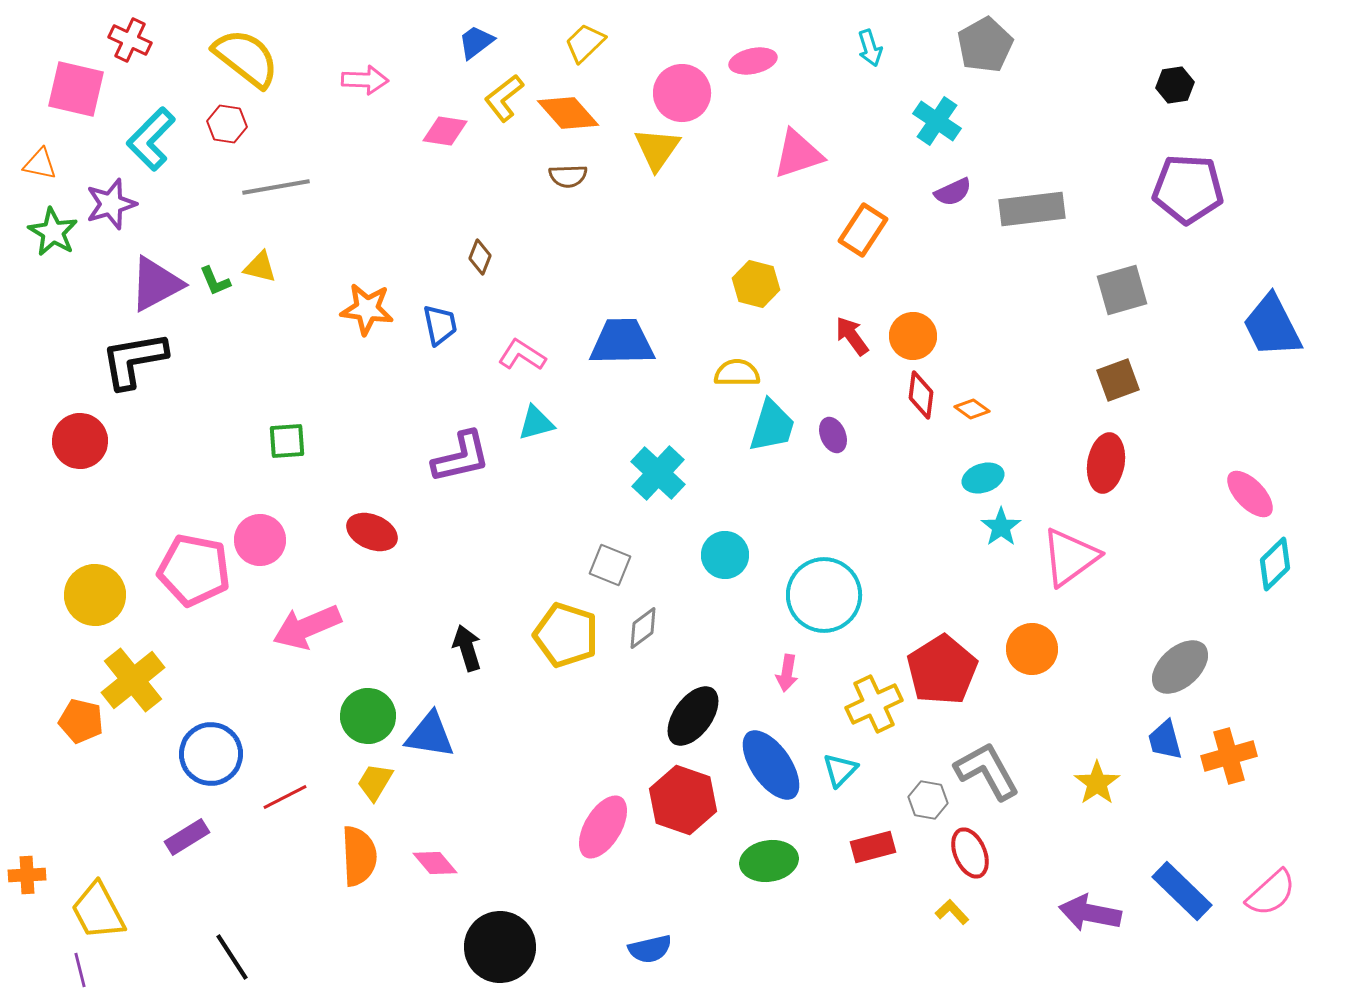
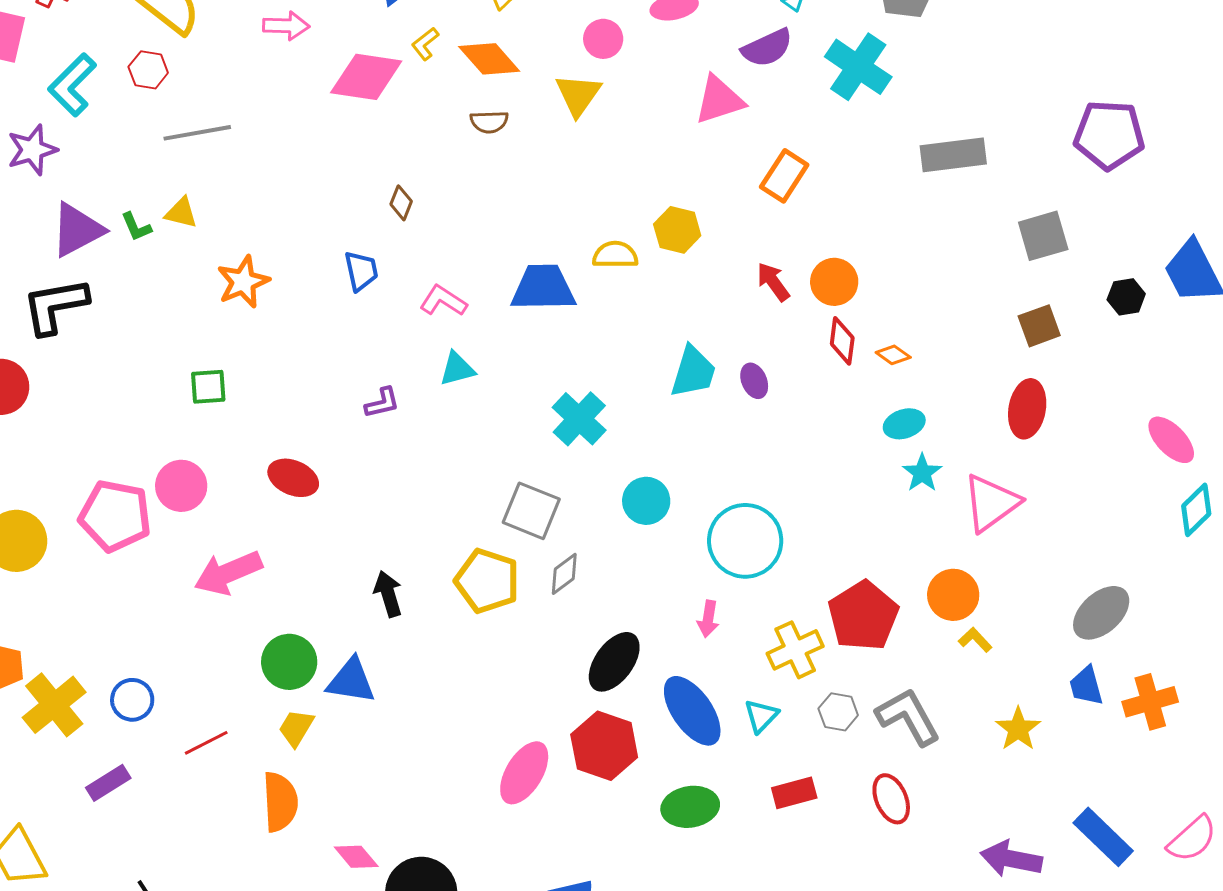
black hexagon: (1175, 85) -> (1126, 297), moved
pink circle: (682, 93) -> (603, 39), size x0.7
yellow L-shape: (504, 98) -> (425, 44), size x0.7
cyan cross: (937, 121) -> (858, 67), size x1.4
pink diamond: (445, 131) -> (366, 77), size x1.6
purple semicircle: (953, 192) -> (767, 48), moved, size x1.4
orange star: (367, 309) -> (243, 282), moved, turned -30
yellow semicircle: (737, 373) -> (615, 255), moved
purple L-shape: (461, 457) -> (382, 403), size x0.6
gray square: (610, 565) -> (531, 511), size x1.4
yellow cross: (133, 680) -> (54, 705), moved
blue circle: (211, 754) -> (132, 700), size x0.7
gray hexagon: (928, 800) -> (838, 712), moved
pink diamond: (435, 863) -> (356, 857), moved
yellow L-shape: (952, 912) -> (975, 640), moved

